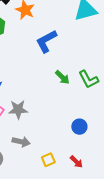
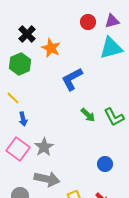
gray star: (18, 110) -> (44, 147), turned -30
gray arrow: (21, 142) -> (47, 179), size x1.4

